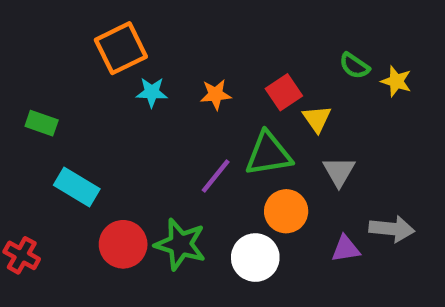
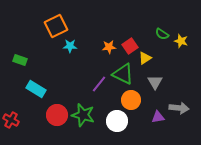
orange star: (216, 94) -> (109, 47), moved
yellow triangle: (317, 119) -> (145, 58), turned 32
green triangle: (268, 154) -> (123, 74), turned 35

